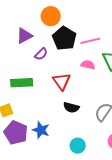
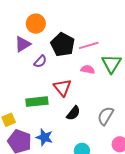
orange circle: (51, 16) -> (36, 24), moved
green rectangle: (22, 83) -> (37, 102), moved
black semicircle: (71, 107) -> (73, 113), turned -63

